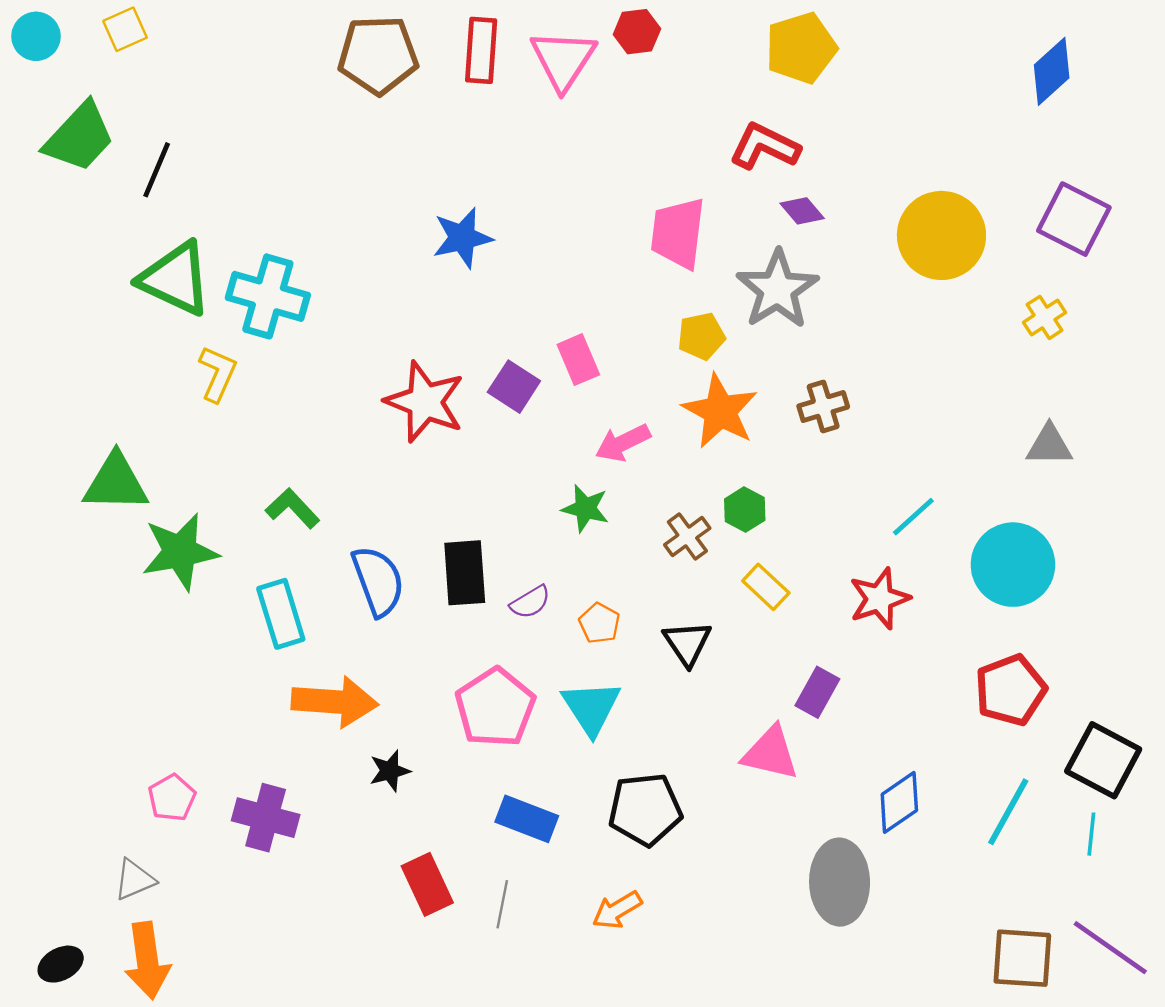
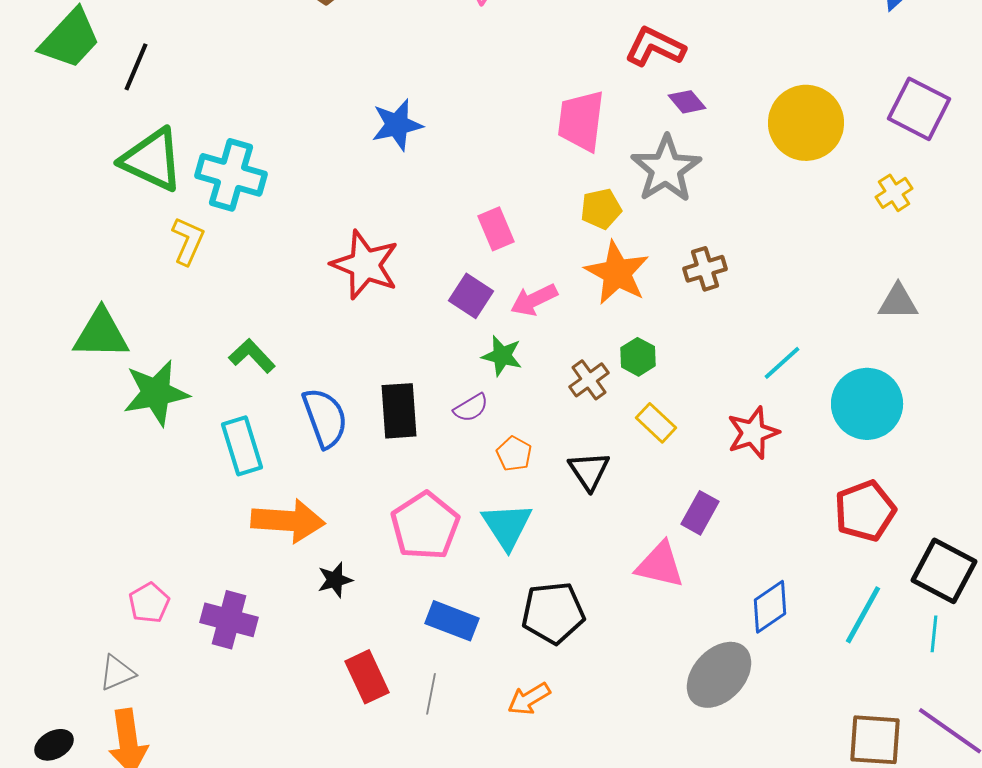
purple square: (514, 387) -> (471, 296), moved
purple semicircle: (530, 602) -> (471, 408), moved
gray ellipse: (840, 882) -> (719, 675), turned 44

